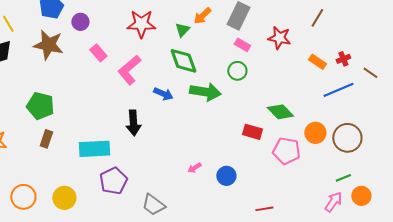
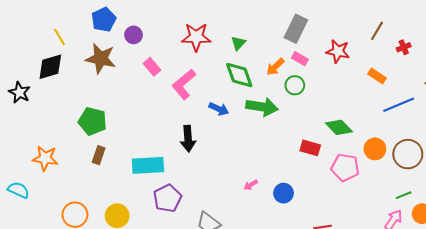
orange arrow: (202, 16) -> (275, 67), moved
red cross: (343, 59) -> (404, 47), moved

